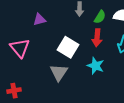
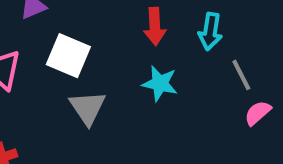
white square: (68, 47) -> (68, 56), moved

